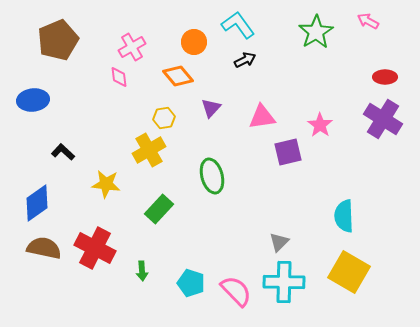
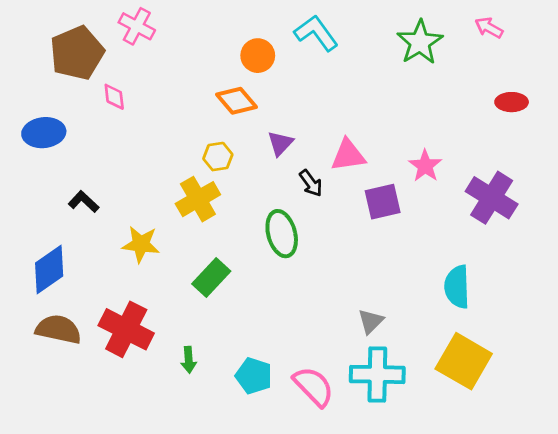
pink cross: (132, 47) -> (137, 26), moved, turned -32
black arrow: (245, 60) -> (311, 183), moved, turned 80
pink diamond: (119, 77) -> (114, 97), moved
purple cross: (383, 119) -> (492, 198), moved

